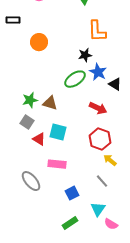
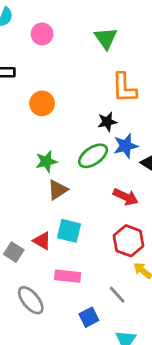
blue star: (98, 72) -> (126, 146), turned 30
green star: (30, 100) -> (46, 161), moved
brown triangle: (50, 103) -> (58, 190), turned -49
gray square: (27, 122) -> (14, 252), moved
gray line: (102, 181) -> (117, 295), moved

